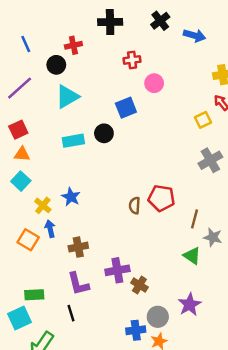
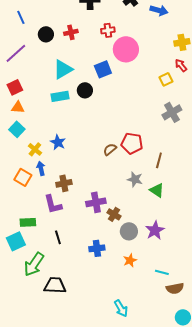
red cross: (73, 45) -> (71, 32), moved
pink circle: (154, 83) -> (126, 49), size x1.6
cyan triangle: (67, 97) -> (63, 69), moved
brown semicircle: (135, 205) -> (110, 149), turned 48
gray star: (213, 237) -> (135, 179), moved
purple L-shape: (78, 284) -> (53, 204), moved
gray circle: (158, 317) -> (129, 231), moved
blue cross: (136, 330) -> (97, 248), moved

